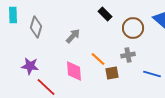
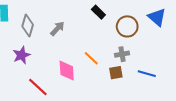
gray arrow: (73, 36) -> (57, 29), moved
purple star: (30, 66) -> (22, 55), moved, turned -30
brown square: (112, 73) -> (116, 73), moved

